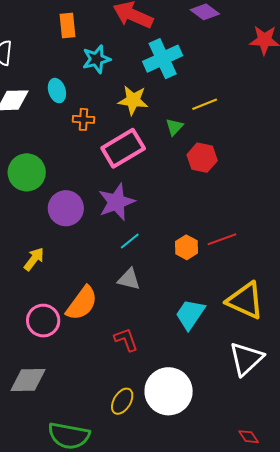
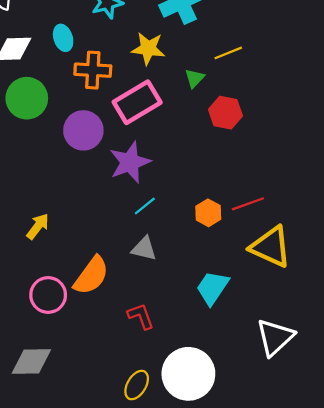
orange cross: (83, 119) -> (93, 70), size x1.5
green circle: (27, 172) -> (27, 98), moved
purple circle: (66, 208) -> (83, 130), moved
yellow triangle: (245, 301) -> (271, 247), moved

